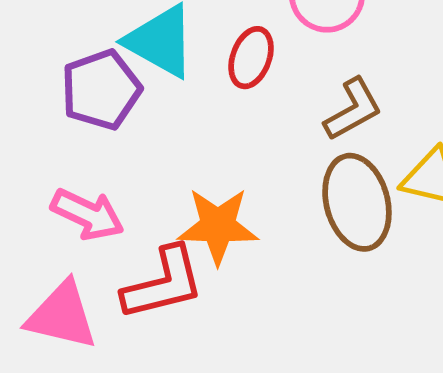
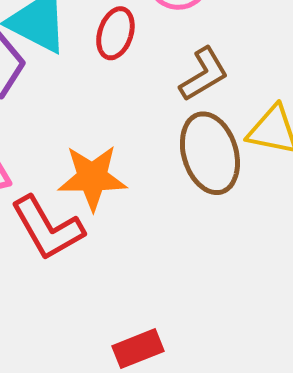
red L-shape: (163, 283) -> (47, 228), turned 76

